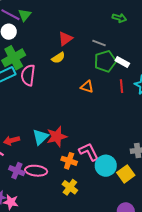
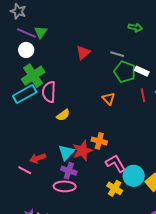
yellow semicircle: (58, 58) -> (63, 115), moved
green pentagon: (105, 61) -> (125, 72), turned -30
orange triangle: (87, 87) -> (109, 99), turned 32
orange cross: (69, 161) -> (99, 141), moved
purple cross: (17, 171) -> (69, 171), moved
yellow cross: (70, 187) -> (115, 188), moved

